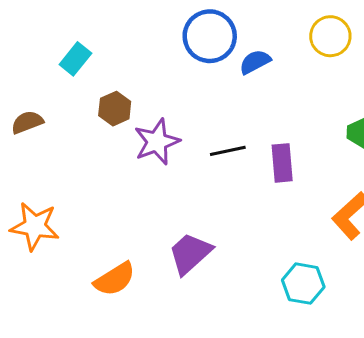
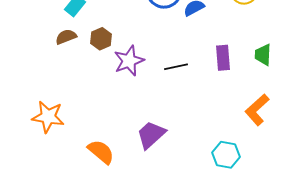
brown semicircle: (27, 122) -> (66, 37), moved
purple rectangle: (282, 163) -> (223, 58), moved
orange semicircle: (115, 279) -> (101, 152), turned -108

